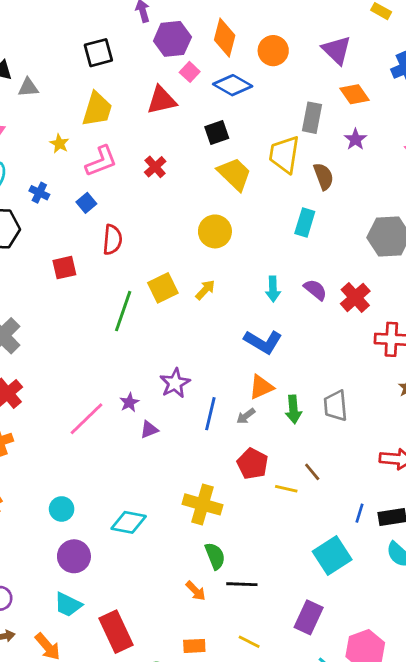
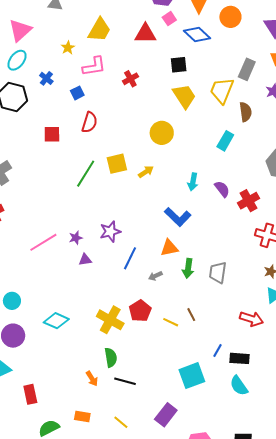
gray arrow: (246, 416) -> (155, 276), moved
red pentagon: (253, 464) -> (140, 311), moved
red rectangle: (116, 632) -> (30, 394), size x0.7

